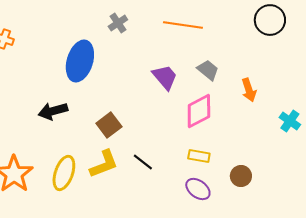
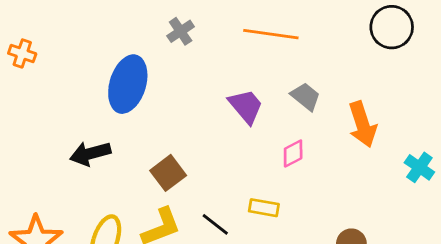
orange arrow: (249, 90) -> (363, 124), size x1.4
pink diamond: (199, 111) -> (293, 154), size x0.6
yellow rectangle: (199, 156) -> (264, 208), moved

